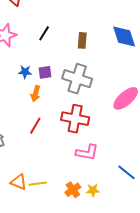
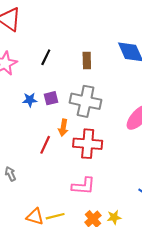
orange arrow: (36, 94) -> (63, 128), moved
red line: (35, 126) -> (45, 145), moved
pink L-shape: (87, 152) -> (83, 186), moved

